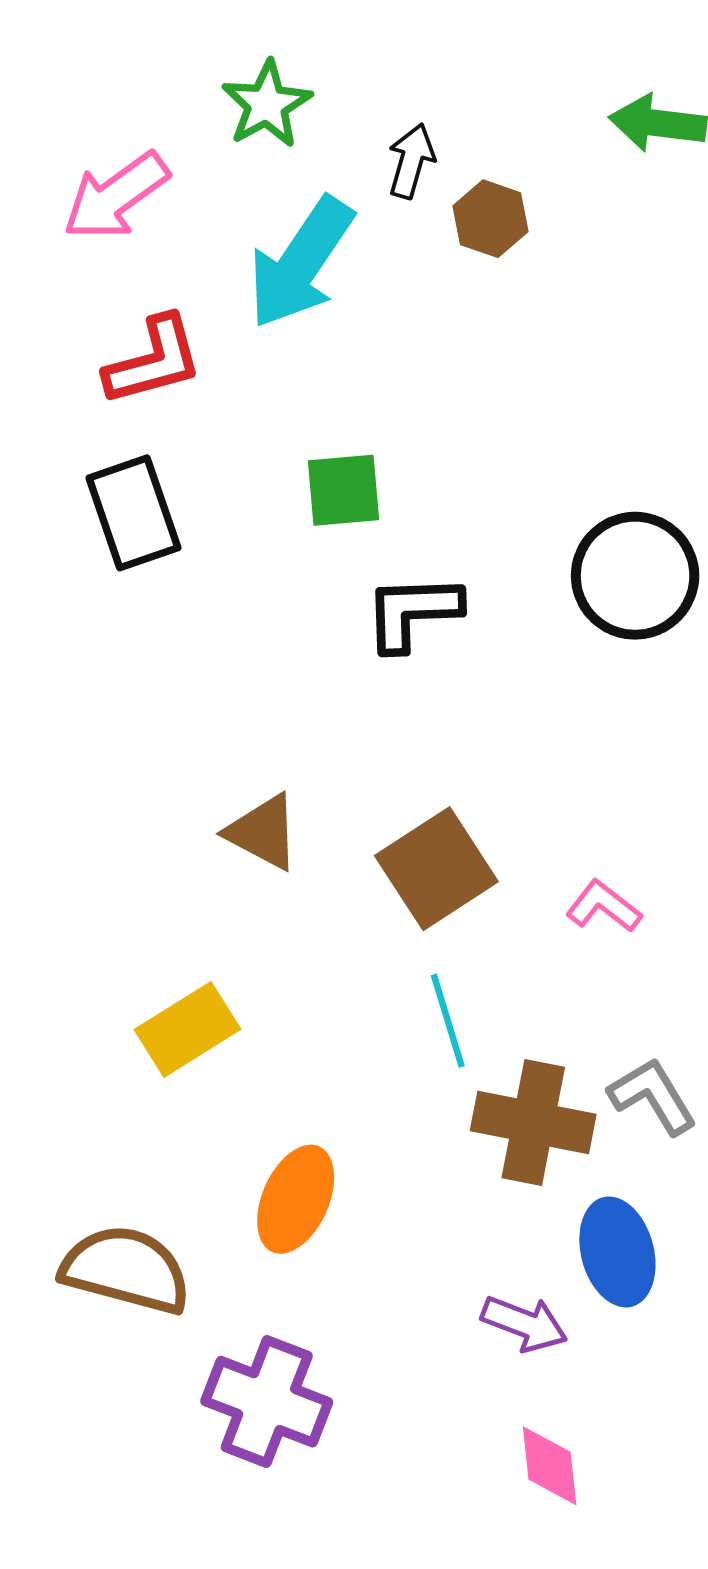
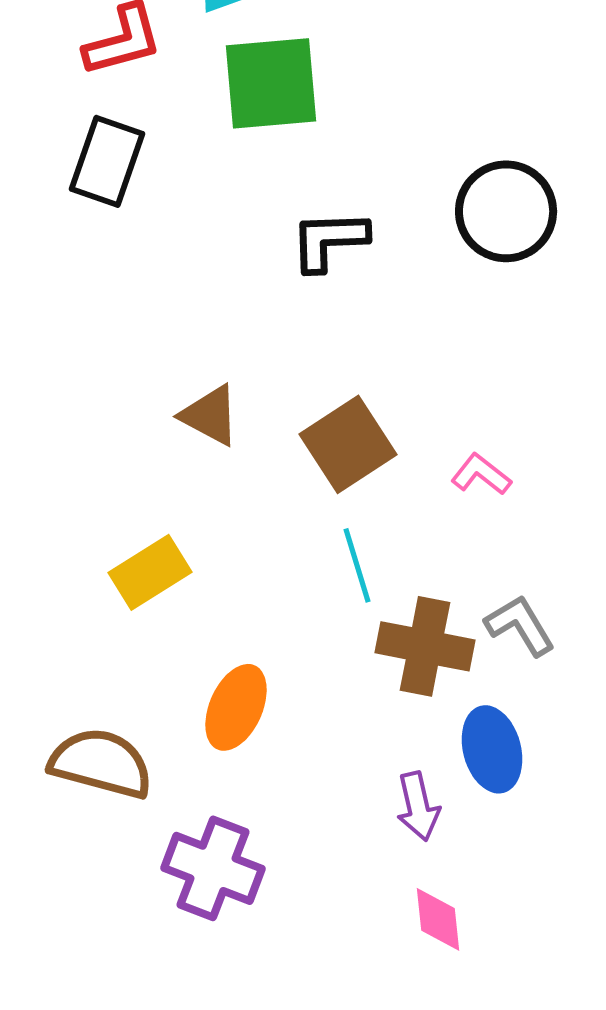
green square: (343, 490) -> (271, 83), moved, size x1.6
black rectangle: (133, 513) -> (107, 161), turned 38
purple arrow: (524, 1324) -> (418, 806), turned 56

